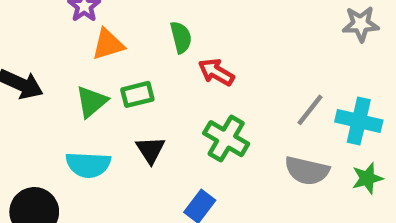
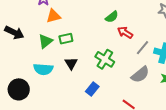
green semicircle: (181, 37) -> (112, 17), moved, turned 64
red arrow: (216, 72) -> (125, 32), moved
gray semicircle: (307, 171) -> (140, 75), turned -54

